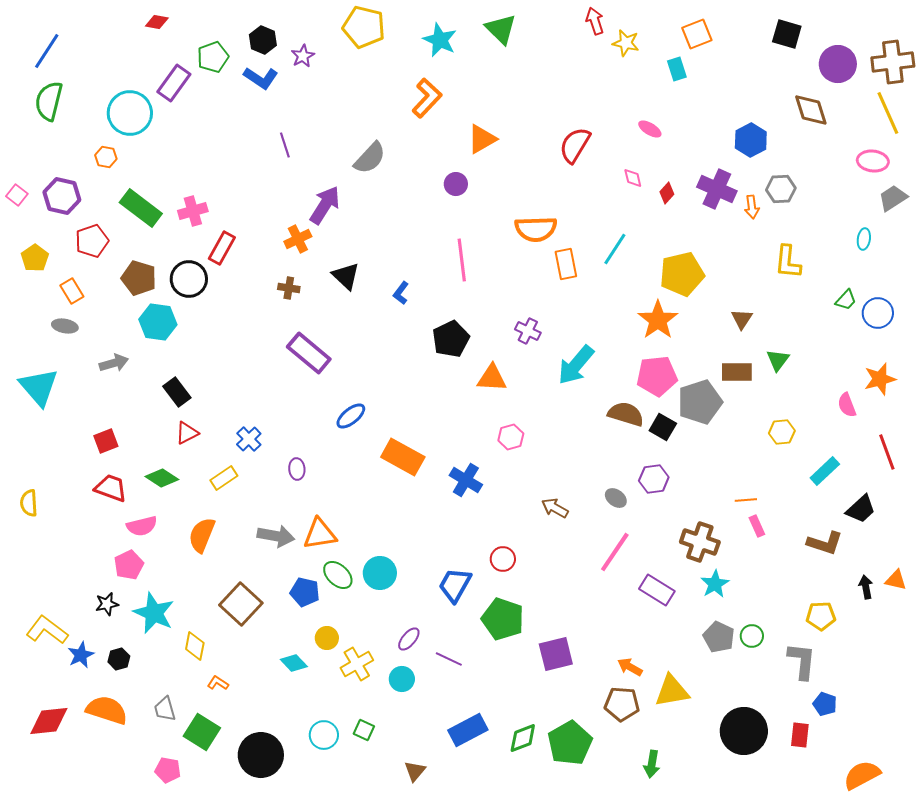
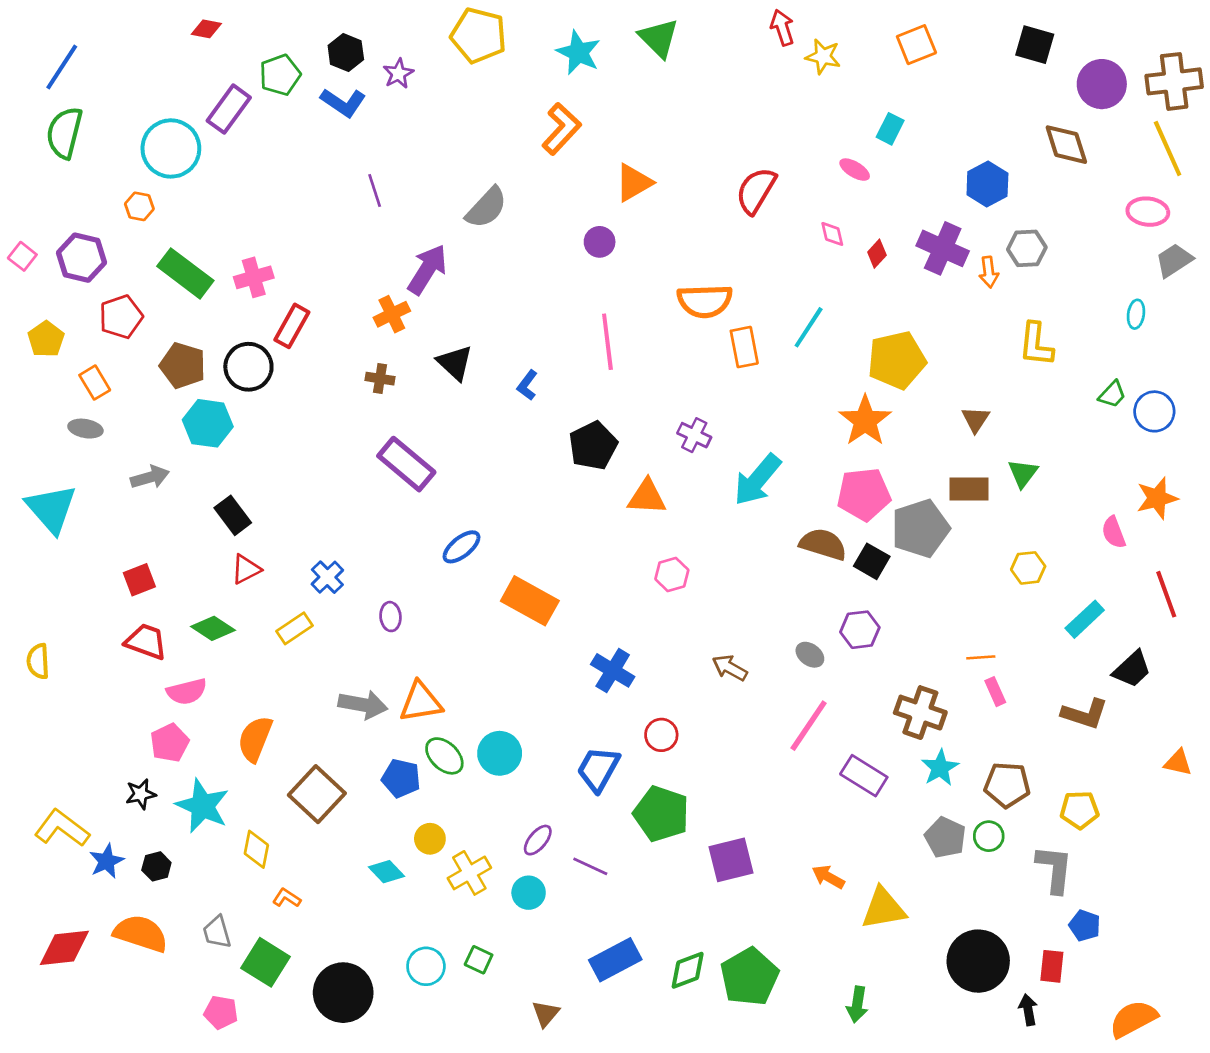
cyan rectangle: (677, 69) -> (890, 129), moved, turned 45
blue cross: (466, 480) -> (613, 670), moved
orange semicircle: (202, 535) -> (255, 739), moved
black arrow: (866, 587) -> (1028, 1010), moved
brown pentagon: (622, 704) -> (1007, 785), moved

